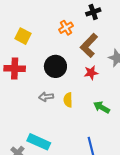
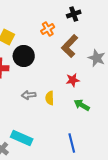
black circle: (55, 66) -> (24, 56), moved
red star: (91, 73) -> (73, 80), moved

